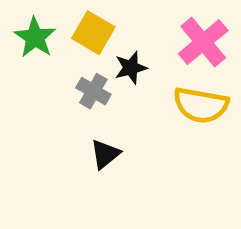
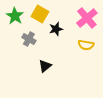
gray cross: (93, 91) -> (29, 39), moved
yellow semicircle: (201, 105) -> (86, 45), size x0.7

